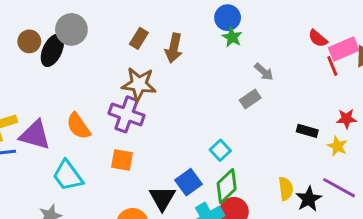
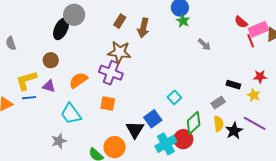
brown circle: (29, 41) -> (51, 60), moved
gray rectangle: (250, 99) -> (218, 103), moved
orange semicircle: (78, 126) -> (78, 80), turned 90
purple triangle: (35, 135) -> (49, 86), size x0.6
green diamond: (227, 186) -> (194, 123), moved

